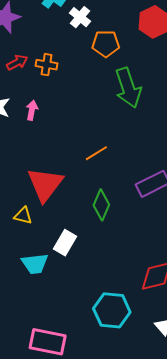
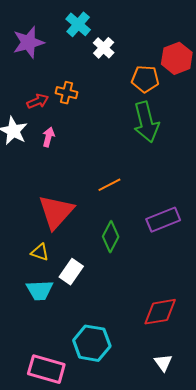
orange pentagon: (106, 44) -> (145, 79), moved
red arrow: (17, 62) -> (38, 101), moved
yellow triangle: (23, 216) -> (40, 252), moved
cyan hexagon: (112, 310) -> (92, 343), moved

